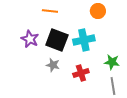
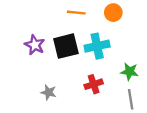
orange line: (50, 11) -> (76, 13), moved
black square: (57, 40) -> (66, 46), turned -35
gray star: (53, 65) -> (49, 92), moved

